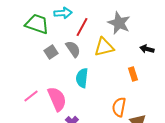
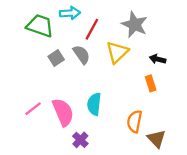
yellow triangle: (104, 47) -> (117, 52), turned -30
black arrow: (147, 49) -> (158, 59), moved
cyan semicircle: (82, 78) -> (94, 104), moved

